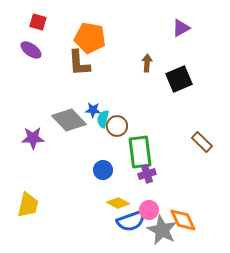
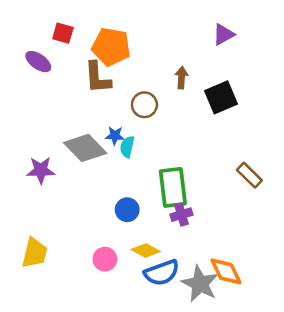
red square: (38, 22) -> (63, 33), moved
brown circle: (117, 126) -> (144, 105), moved
pink circle: (149, 210) -> (105, 259), moved

